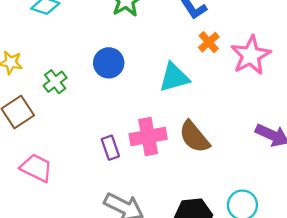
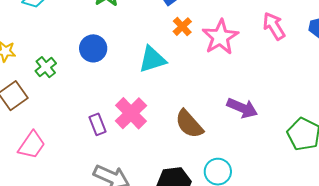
pink cross: (148, 137) -> (131, 113), turned -32
brown semicircle: (194, 137) -> (189, 124), moved
pink trapezoid: (36, 168) -> (32, 145), turned 100

